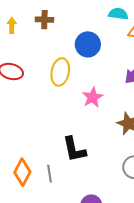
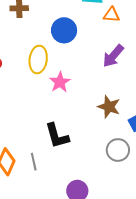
pink star: (93, 97) -> (60, 82), moved

